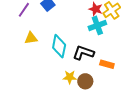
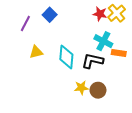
cyan cross: (97, 25) -> (103, 41), moved, turned -36
orange rectangle: (107, 64) -> (119, 53), moved

